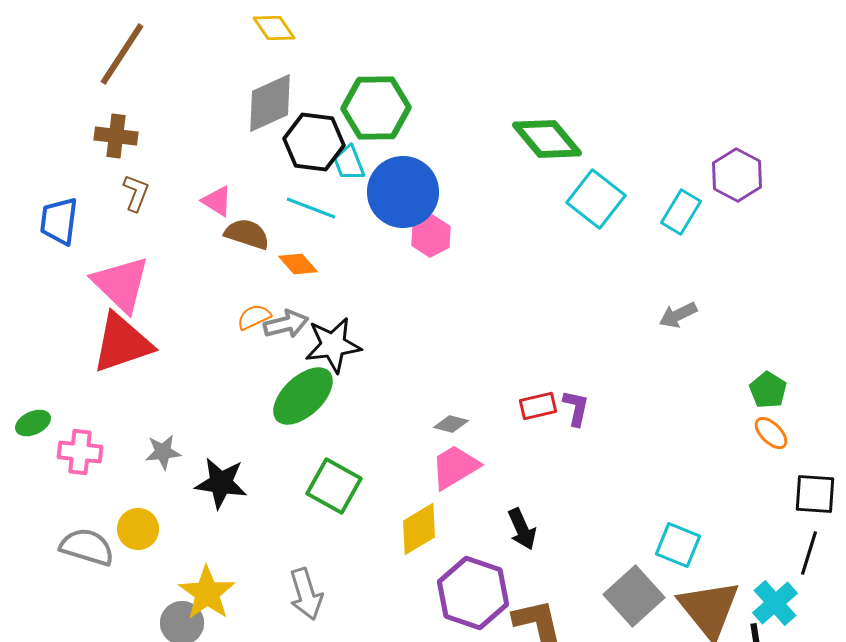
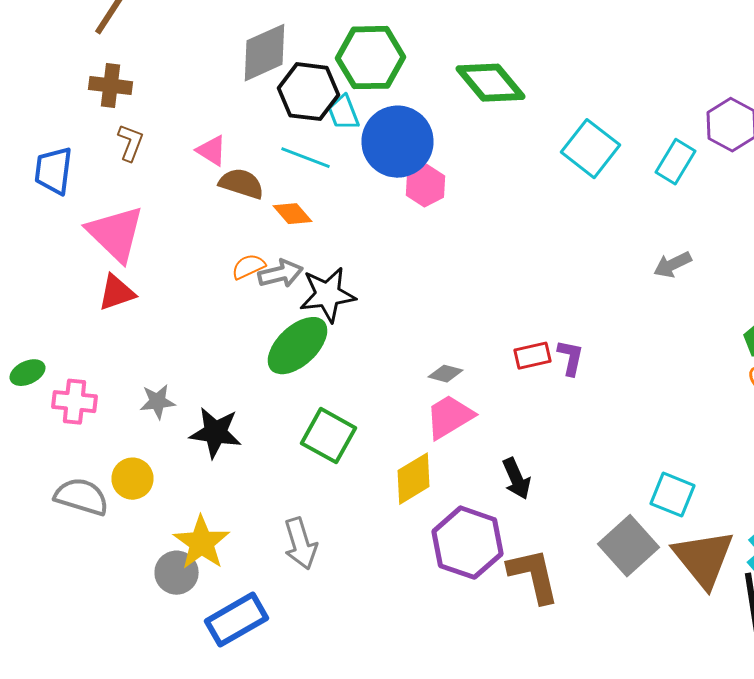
green diamond: (547, 139) -> (490, 83), moved
red triangle: (122, 343) -> (116, 293), size x0.6

